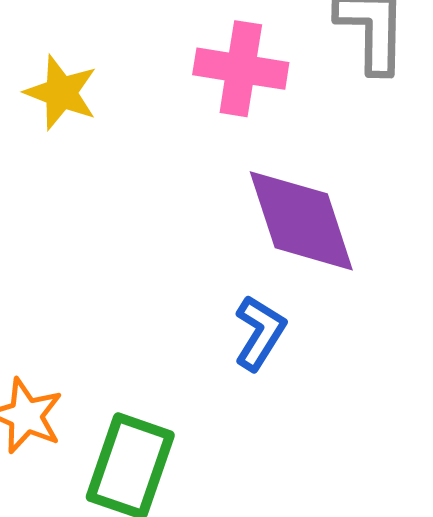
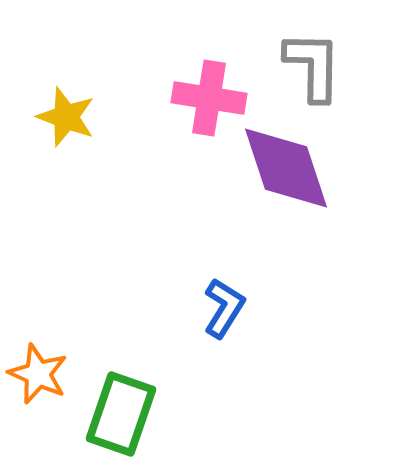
purple diamond: (301, 221) -> (286, 168), moved

